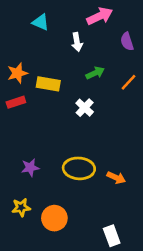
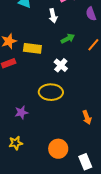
yellow ellipse: (79, 168) -> (51, 92), moved
orange arrow: (116, 178) -> (87, 117), turned 48
orange circle: (54, 218) -> (58, 149), moved

